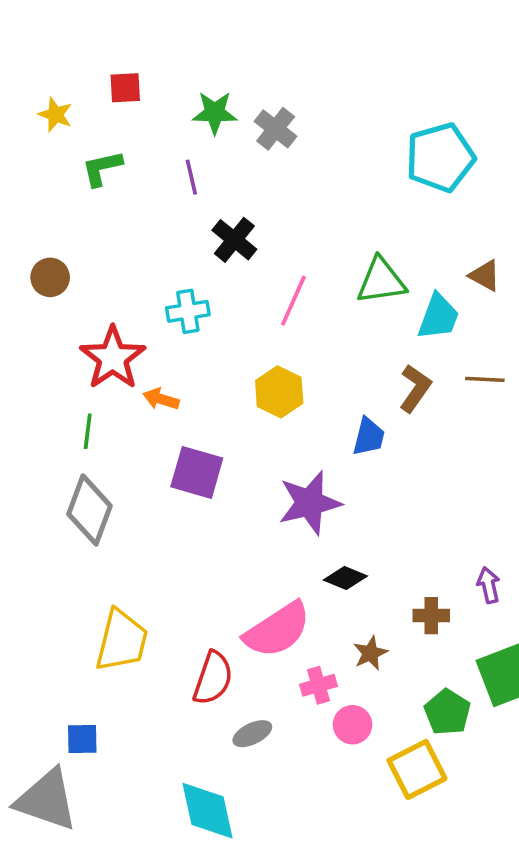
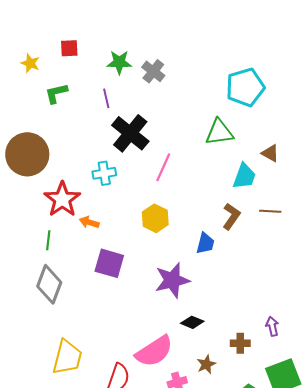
black cross: (234, 240) -> (130, 133), size x1.5
brown circle: (50, 277) -> (27, 154), size x2.0
green triangle: (381, 281) -> (219, 132), moved

